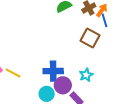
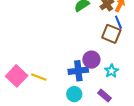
blue line: (105, 20) -> (118, 22), moved
purple circle: (63, 85) -> (91, 60), moved

